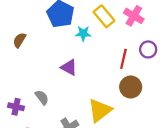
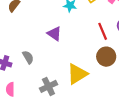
red line: (123, 59) -> (103, 31), turned -42

